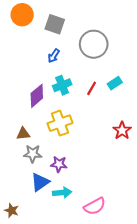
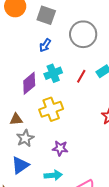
gray star: (33, 154) -> (25, 138), turned -30
purple star: (59, 164) -> (60, 148), moved
blue triangle: (40, 182) -> (20, 165), moved

